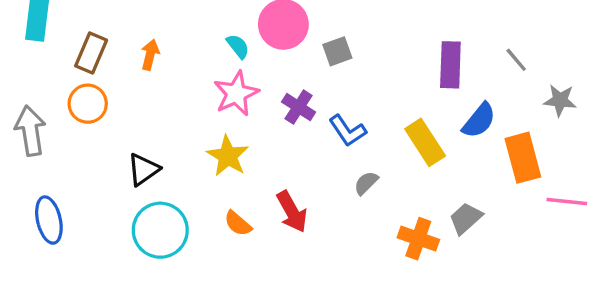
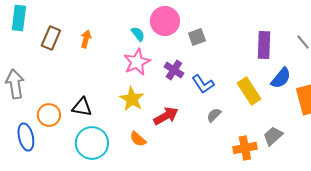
orange circle: (88, 104) -> (49, 115), moved
black triangle: (143, 169) -> (82, 107), turned 45
red arrow: (292, 212) -> (166, 116), moved, turned -90
orange cross: (418, 239) -> (245, 148), turned -30

